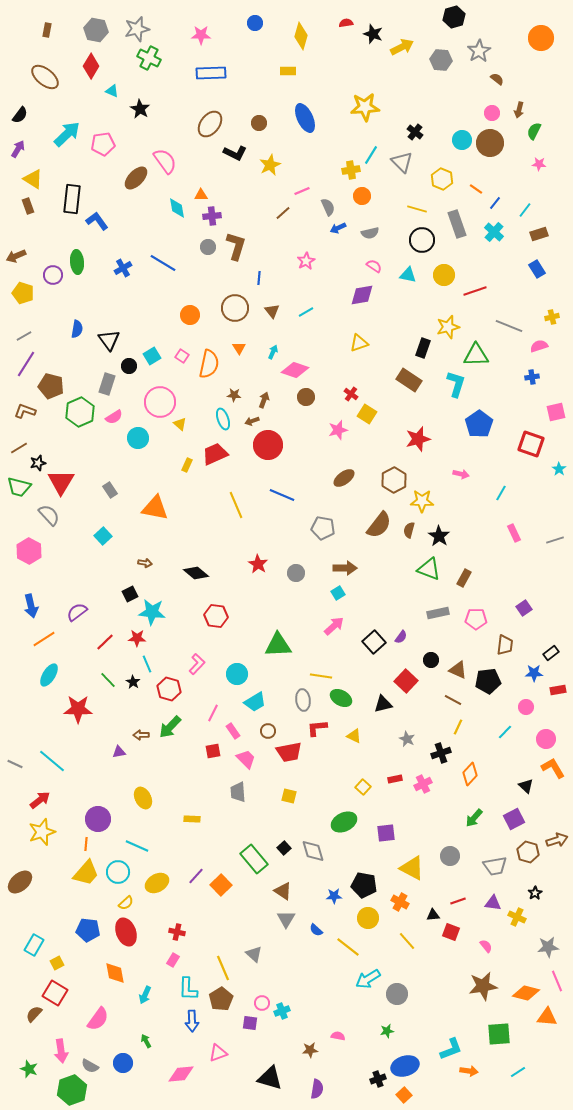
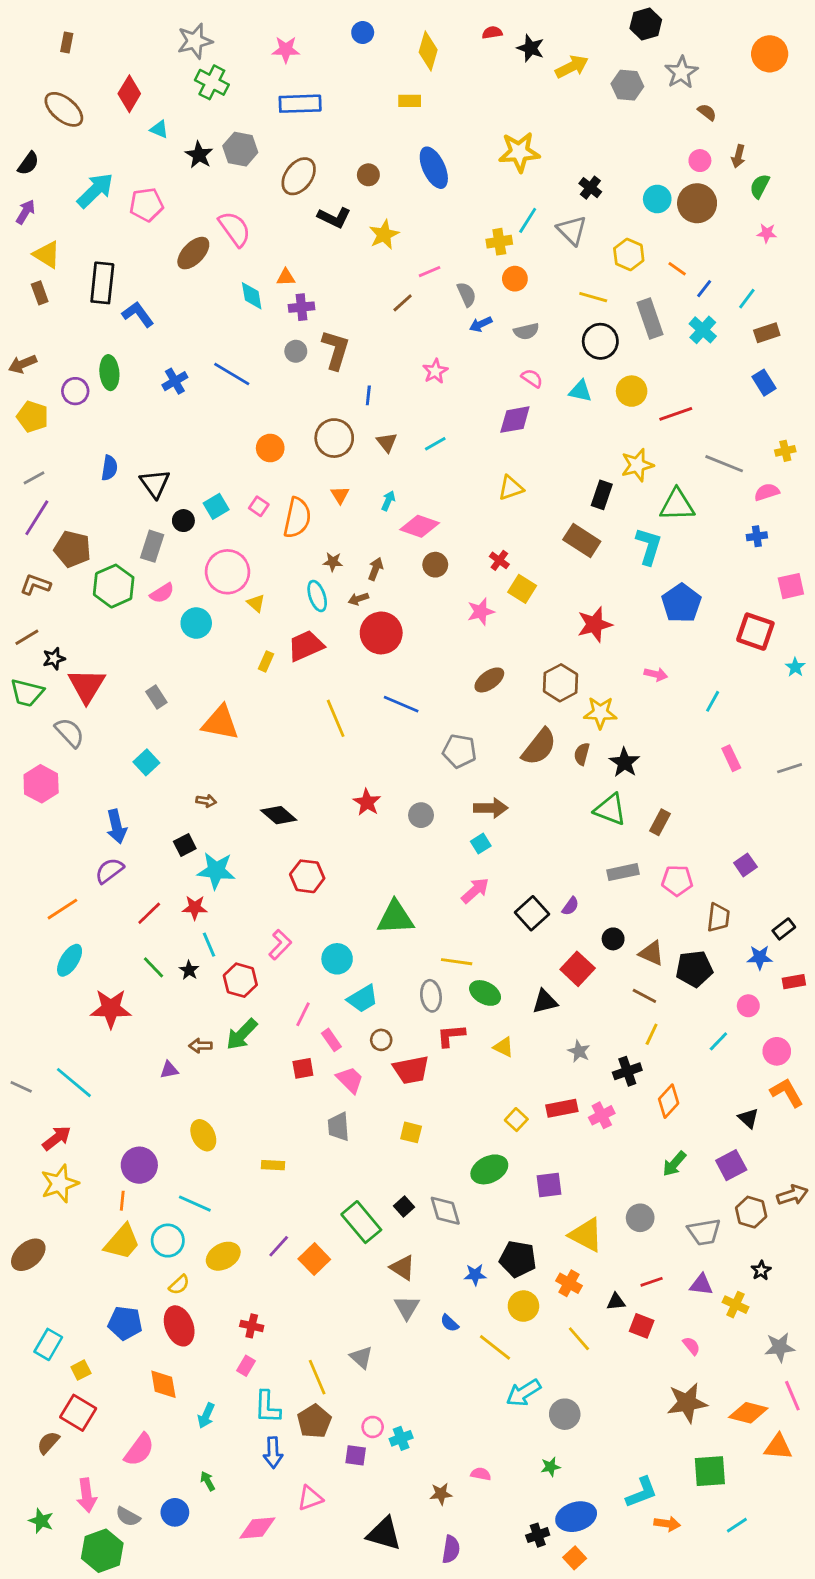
gray hexagon: (96, 30) -> (240, 149), moved
blue arrow: (31, 606) -> (117, 826), moved
red rectangle: (395, 779) -> (562, 1108), size x1.5

